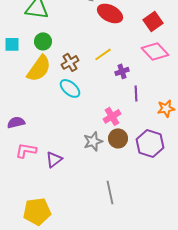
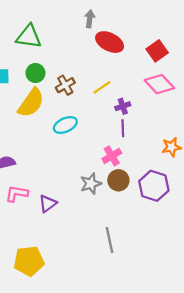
brown cross: (70, 62) -> (65, 85), moved
cyan ellipse: (70, 88) -> (65, 125), turned -65
purple line: (136, 93) -> (123, 128), moved

